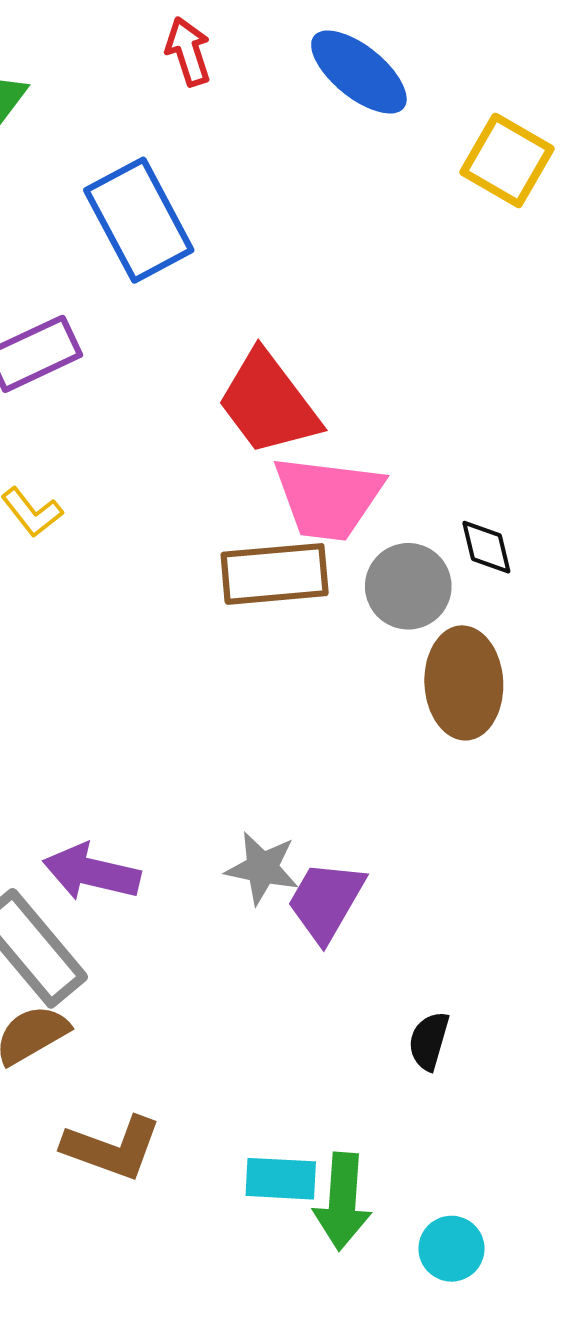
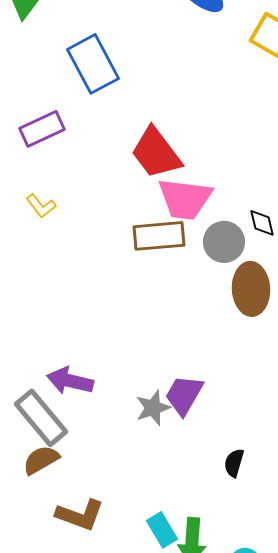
gray star: (262, 868) -> (153, 408), moved, turned -30
cyan rectangle: (281, 1179) -> (162, 530), turned 56

